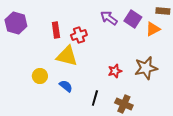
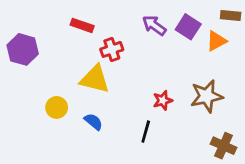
purple hexagon: (16, 23) -> (23, 49), moved
red rectangle: (56, 30) -> (82, 25), moved, turned -63
black line: (95, 98) -> (146, 132), moved
brown cross: (124, 104) -> (224, 146), moved

